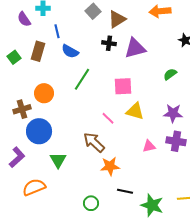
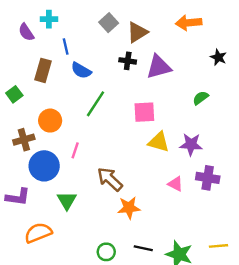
green square: (14, 57) -> (14, 94), moved
purple star: (173, 113) -> (191, 144), moved
pink line: (108, 118) -> (75, 150), moved, turned 64
pink triangle: (149, 146) -> (175, 184), turned 40
purple L-shape: (17, 157) -> (18, 197), turned 50
black line: (125, 191) -> (143, 248), moved

